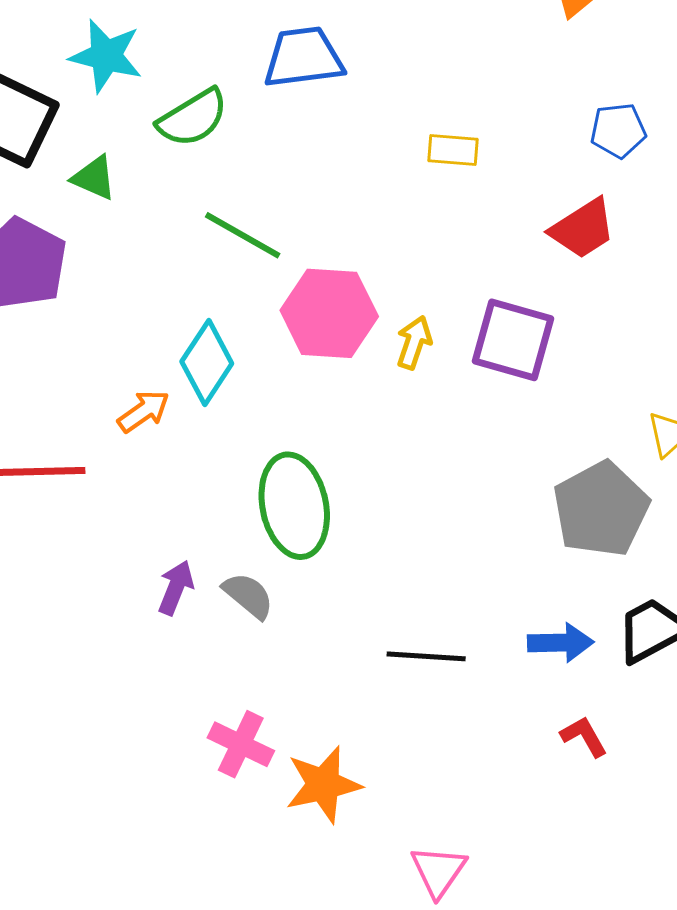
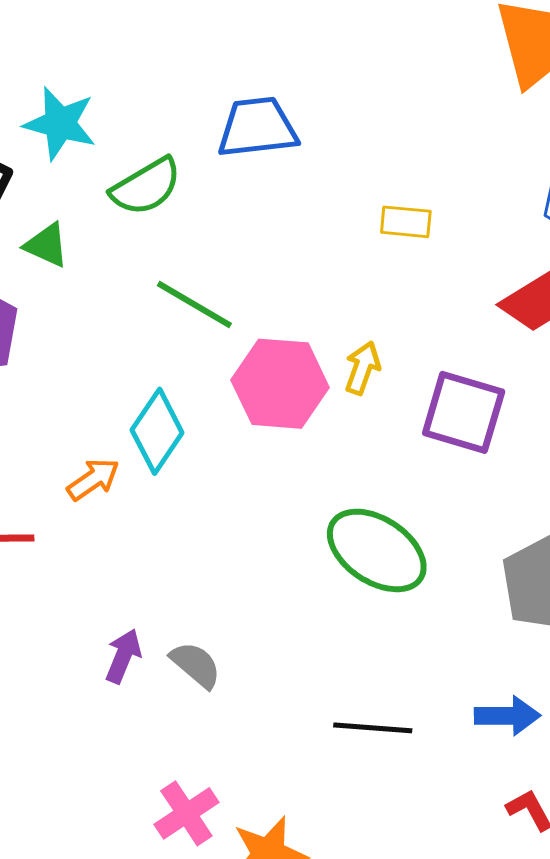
yellow arrow: (414, 343) -> (362, 368), moved
green ellipse: (294, 506) -> (377, 550), moved, turned -46
pink cross: (241, 744) -> (186, 813), turned 30

